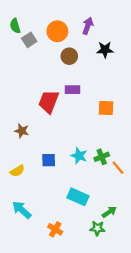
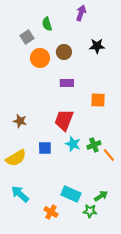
green semicircle: (15, 26) -> (47, 24), moved
purple arrow: (88, 26) -> (81, 13), moved
orange circle: (57, 31) -> (40, 58), moved
red trapezoid: (49, 102) -> (64, 120), moved
yellow semicircle: (17, 171) -> (16, 158), size x1.5
cyan rectangle: (78, 197) -> (71, 194), moved

